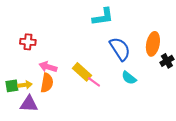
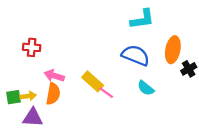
cyan L-shape: (103, 17) -> (142, 19), moved
blue semicircle: (120, 49) -> (136, 55), turned -35

